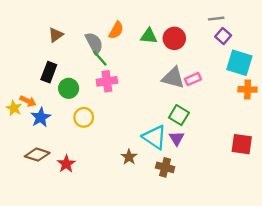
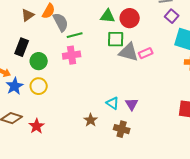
orange semicircle: (116, 30) -> (49, 11), moved
green line: (100, 58) -> (75, 35), moved, turned -63
green square: (179, 115) -> (116, 39), moved, turned -30
yellow circle: (84, 117) -> (39, 86), moved
cyan triangle: (155, 137) -> (113, 103), size x0.6

